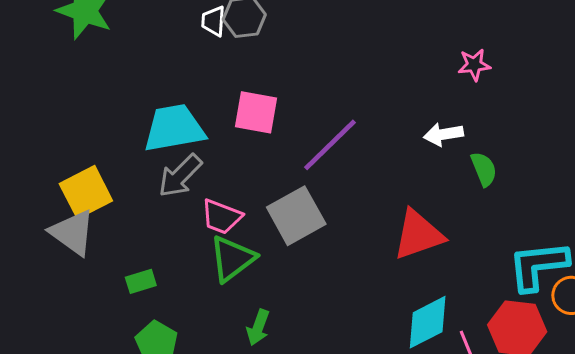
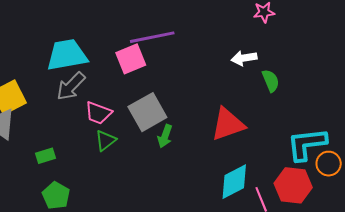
pink square: (256, 112) -> (131, 59), moved, turned -32
purple line: (330, 145) -> (152, 37), moved, turned 33
green triangle: (232, 259) -> (106, 140), size x0.7
green arrow: (258, 327) -> (165, 136), moved

